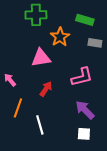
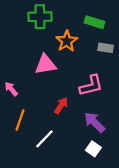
red arrow: (46, 89) -> (61, 106), moved
white line: (40, 125) -> (44, 139), turned 60
white square: (84, 134) -> (93, 149), turned 32

